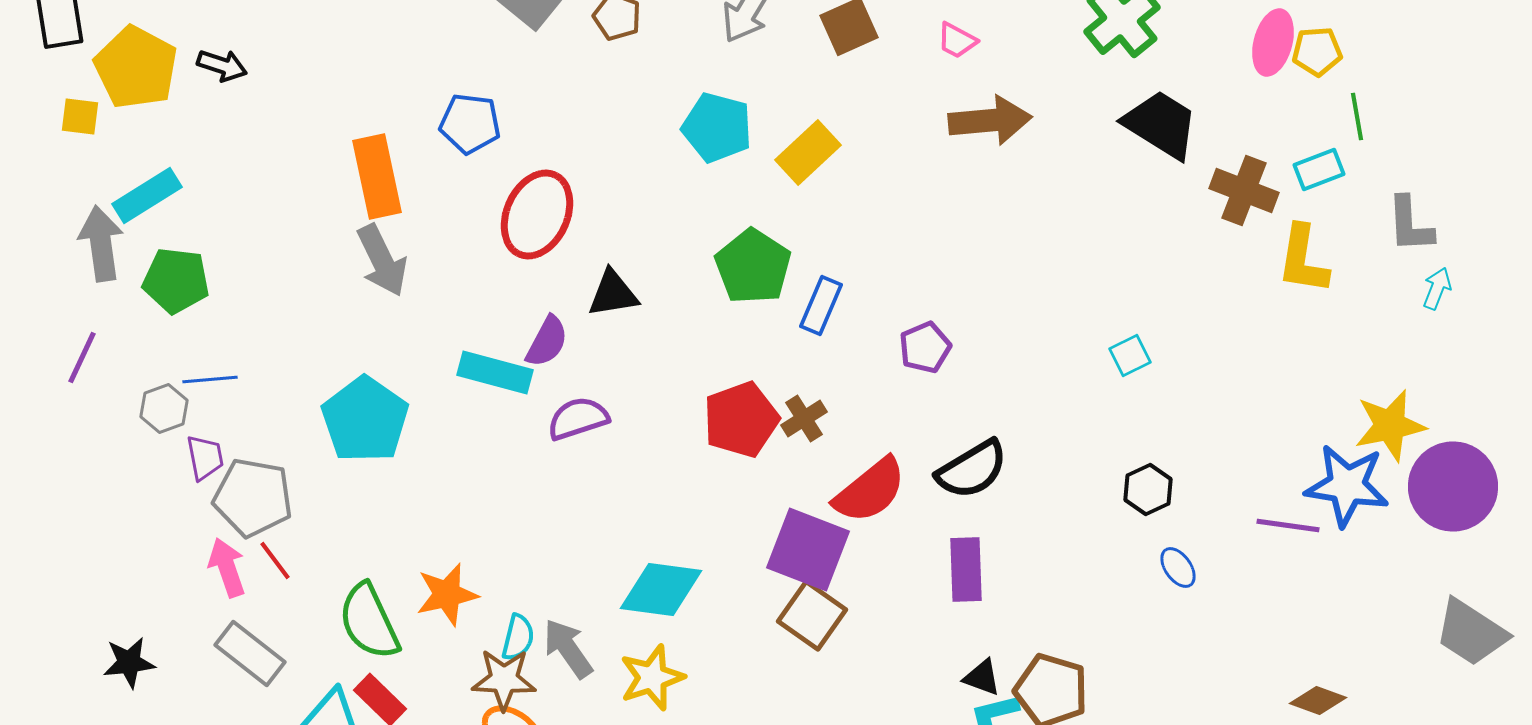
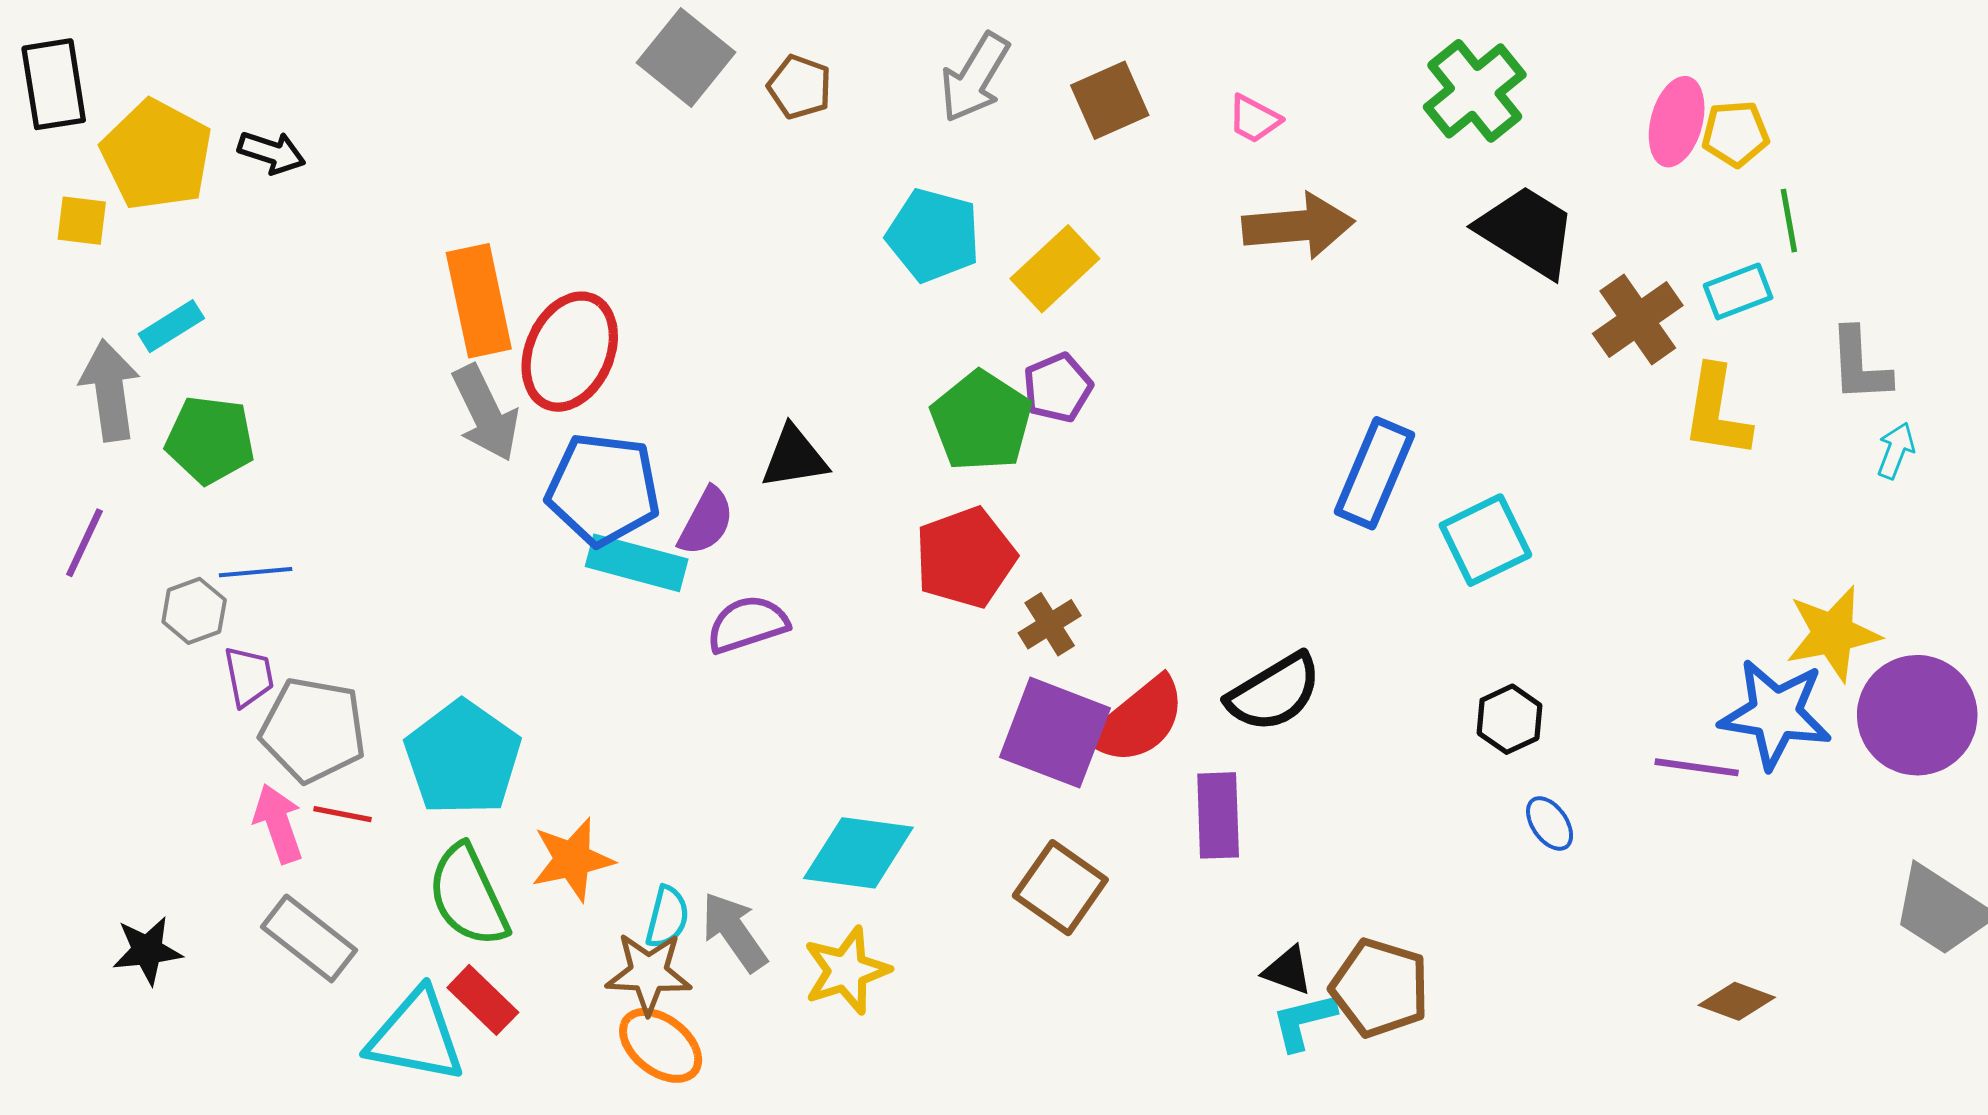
blue pentagon: (470, 124) -> (603, 489), moved, size x1.4
brown cross: (1244, 190) -> (1638, 319), turned 34
cyan rectangle: (147, 196) -> (171, 326), size x0.7
red ellipse: (537, 214) -> (570, 352), moved
blue rectangle: (821, 306) -> (1374, 473), moved, size x1.4
purple pentagon: (925, 348) -> (1058, 388), moved
cyan square: (1130, 356) -> (1485, 540), size x1.6
cyan pentagon: (365, 420) -> (463, 758), moved
red pentagon: (741, 420) -> (965, 557), moved
purple square: (808, 550) -> (1055, 733), moved
red line: (275, 560) -> (342, 814), turned -42
purple rectangle: (966, 570) -> (1218, 815), moved

